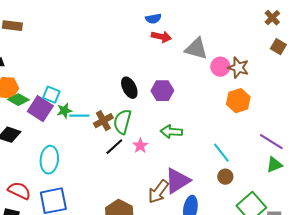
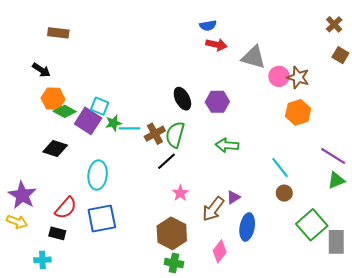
pink star: (140, 146) -> (180, 193), moved
purple triangle: (177, 181) -> (233, 197), size x0.5
red semicircle: (19, 191) -> (66, 208), turned 105

